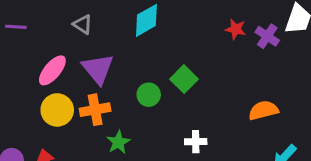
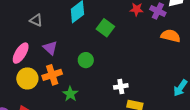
purple triangle: (98, 69) -> (50, 48), size x0.7
green square: (184, 79) -> (105, 28), moved
orange semicircle: (263, 110) -> (171, 36), moved, turned 36

